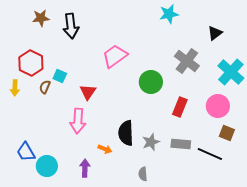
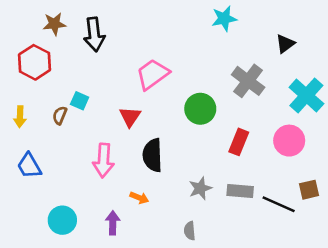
red hexagon: (31, 63) -> (34, 62), moved
red triangle: (88, 92) -> (130, 117), moved
black semicircle: (126, 133) -> (153, 155), moved
brown square: (227, 133) -> (309, 190), moved, turned -35
blue trapezoid: (26, 152) -> (29, 166), moved

